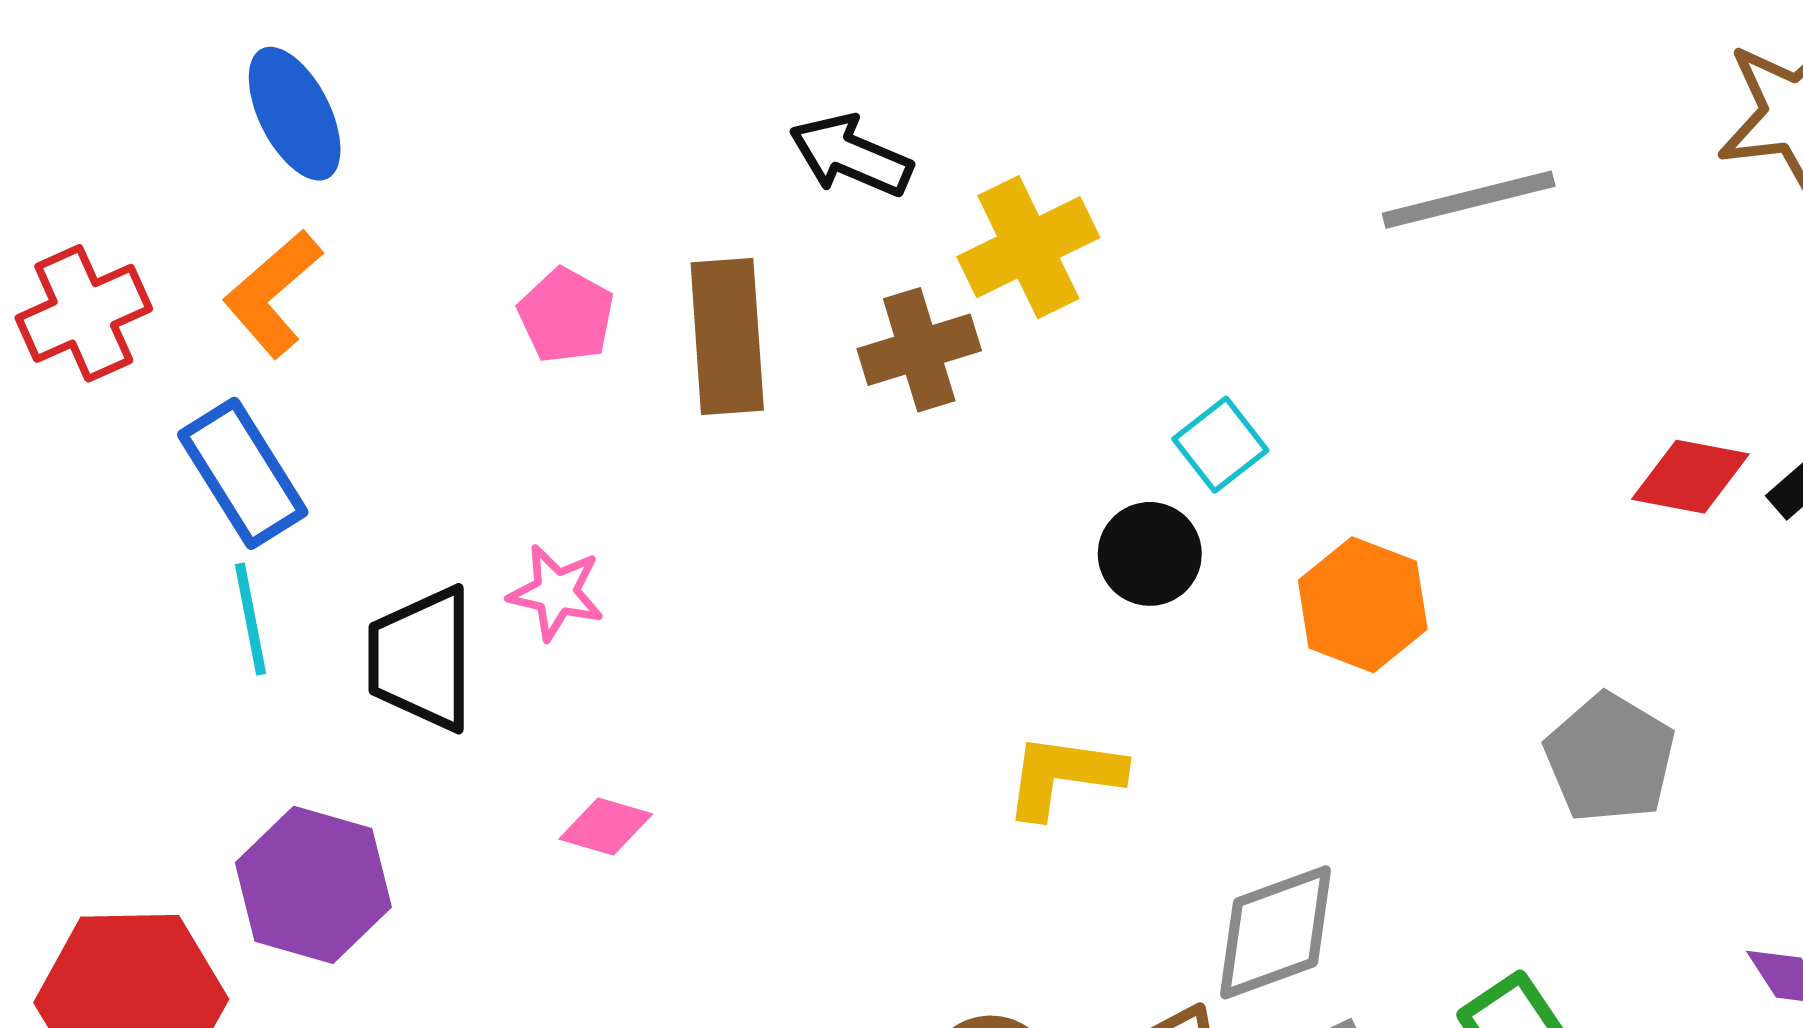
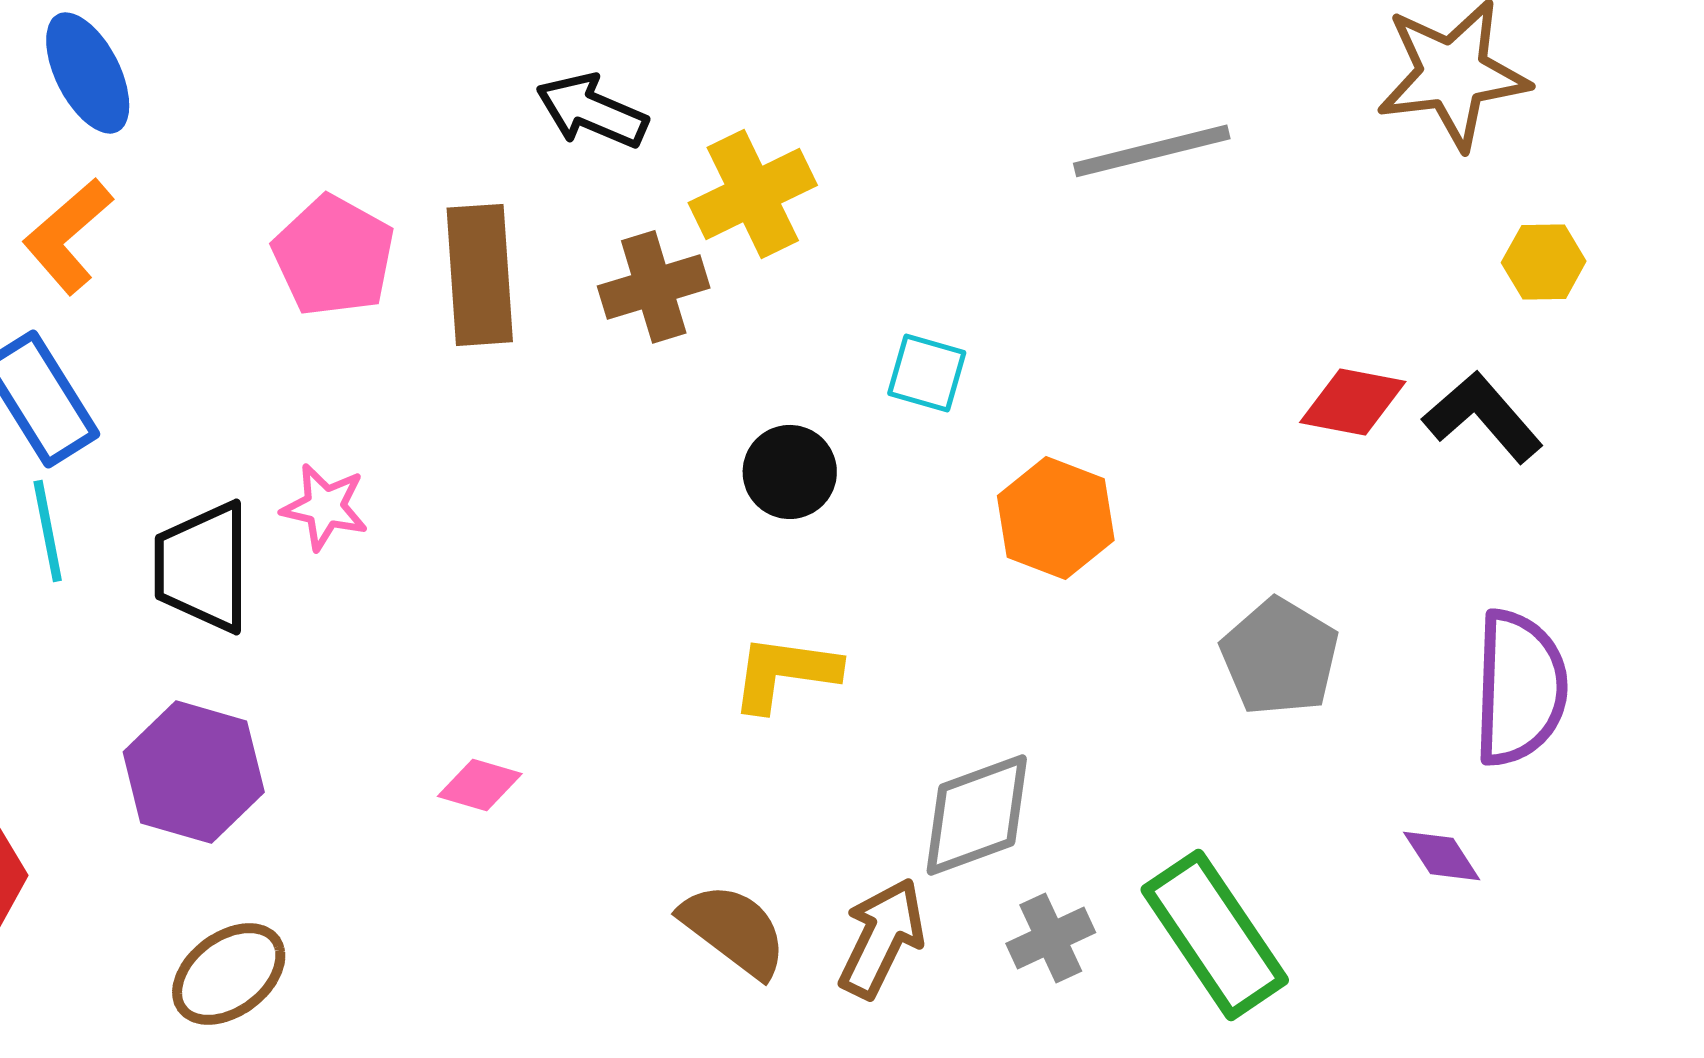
pink pentagon: (566, 316) -> (334, 256), size x1.4
cyan square: (1220, 445) -> (927, 373), turned -36
black circle: (1150, 554) -> (790, 472), moved
pink diamond: (606, 826) -> (480, 785), moved
purple hexagon: (313, 885) -> (194, 772), moved

